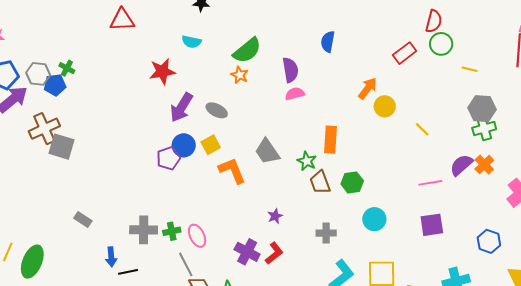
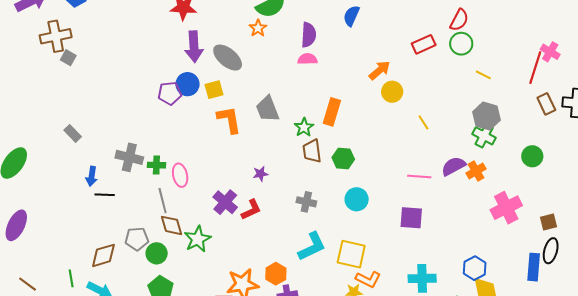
purple arrow: (181, 107) -> (194, 47), turned -48
gray ellipse: (217, 110) -> (228, 58), size x1.4
green cross: (484, 129) -> (484, 136), turned 30
gray square: (62, 147) -> (68, 58), size x0.6
blue hexagon: (489, 241) -> (475, 268), moved

